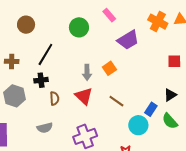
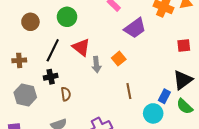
green circle: (79, 27) -> (67, 17), moved
black triangle: (170, 95) -> (183, 80), size x1.5
red triangle: (84, 96) -> (81, 47), moved
brown line: (116, 101) -> (129, 91), turned 49

